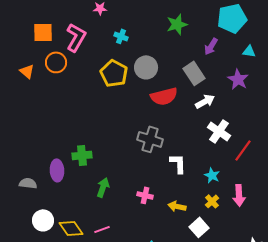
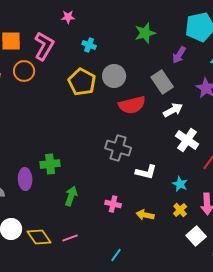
white L-shape: (178, 163) -> (146, 172), turned 105
white square: (199, 227) -> (196, 236), moved

